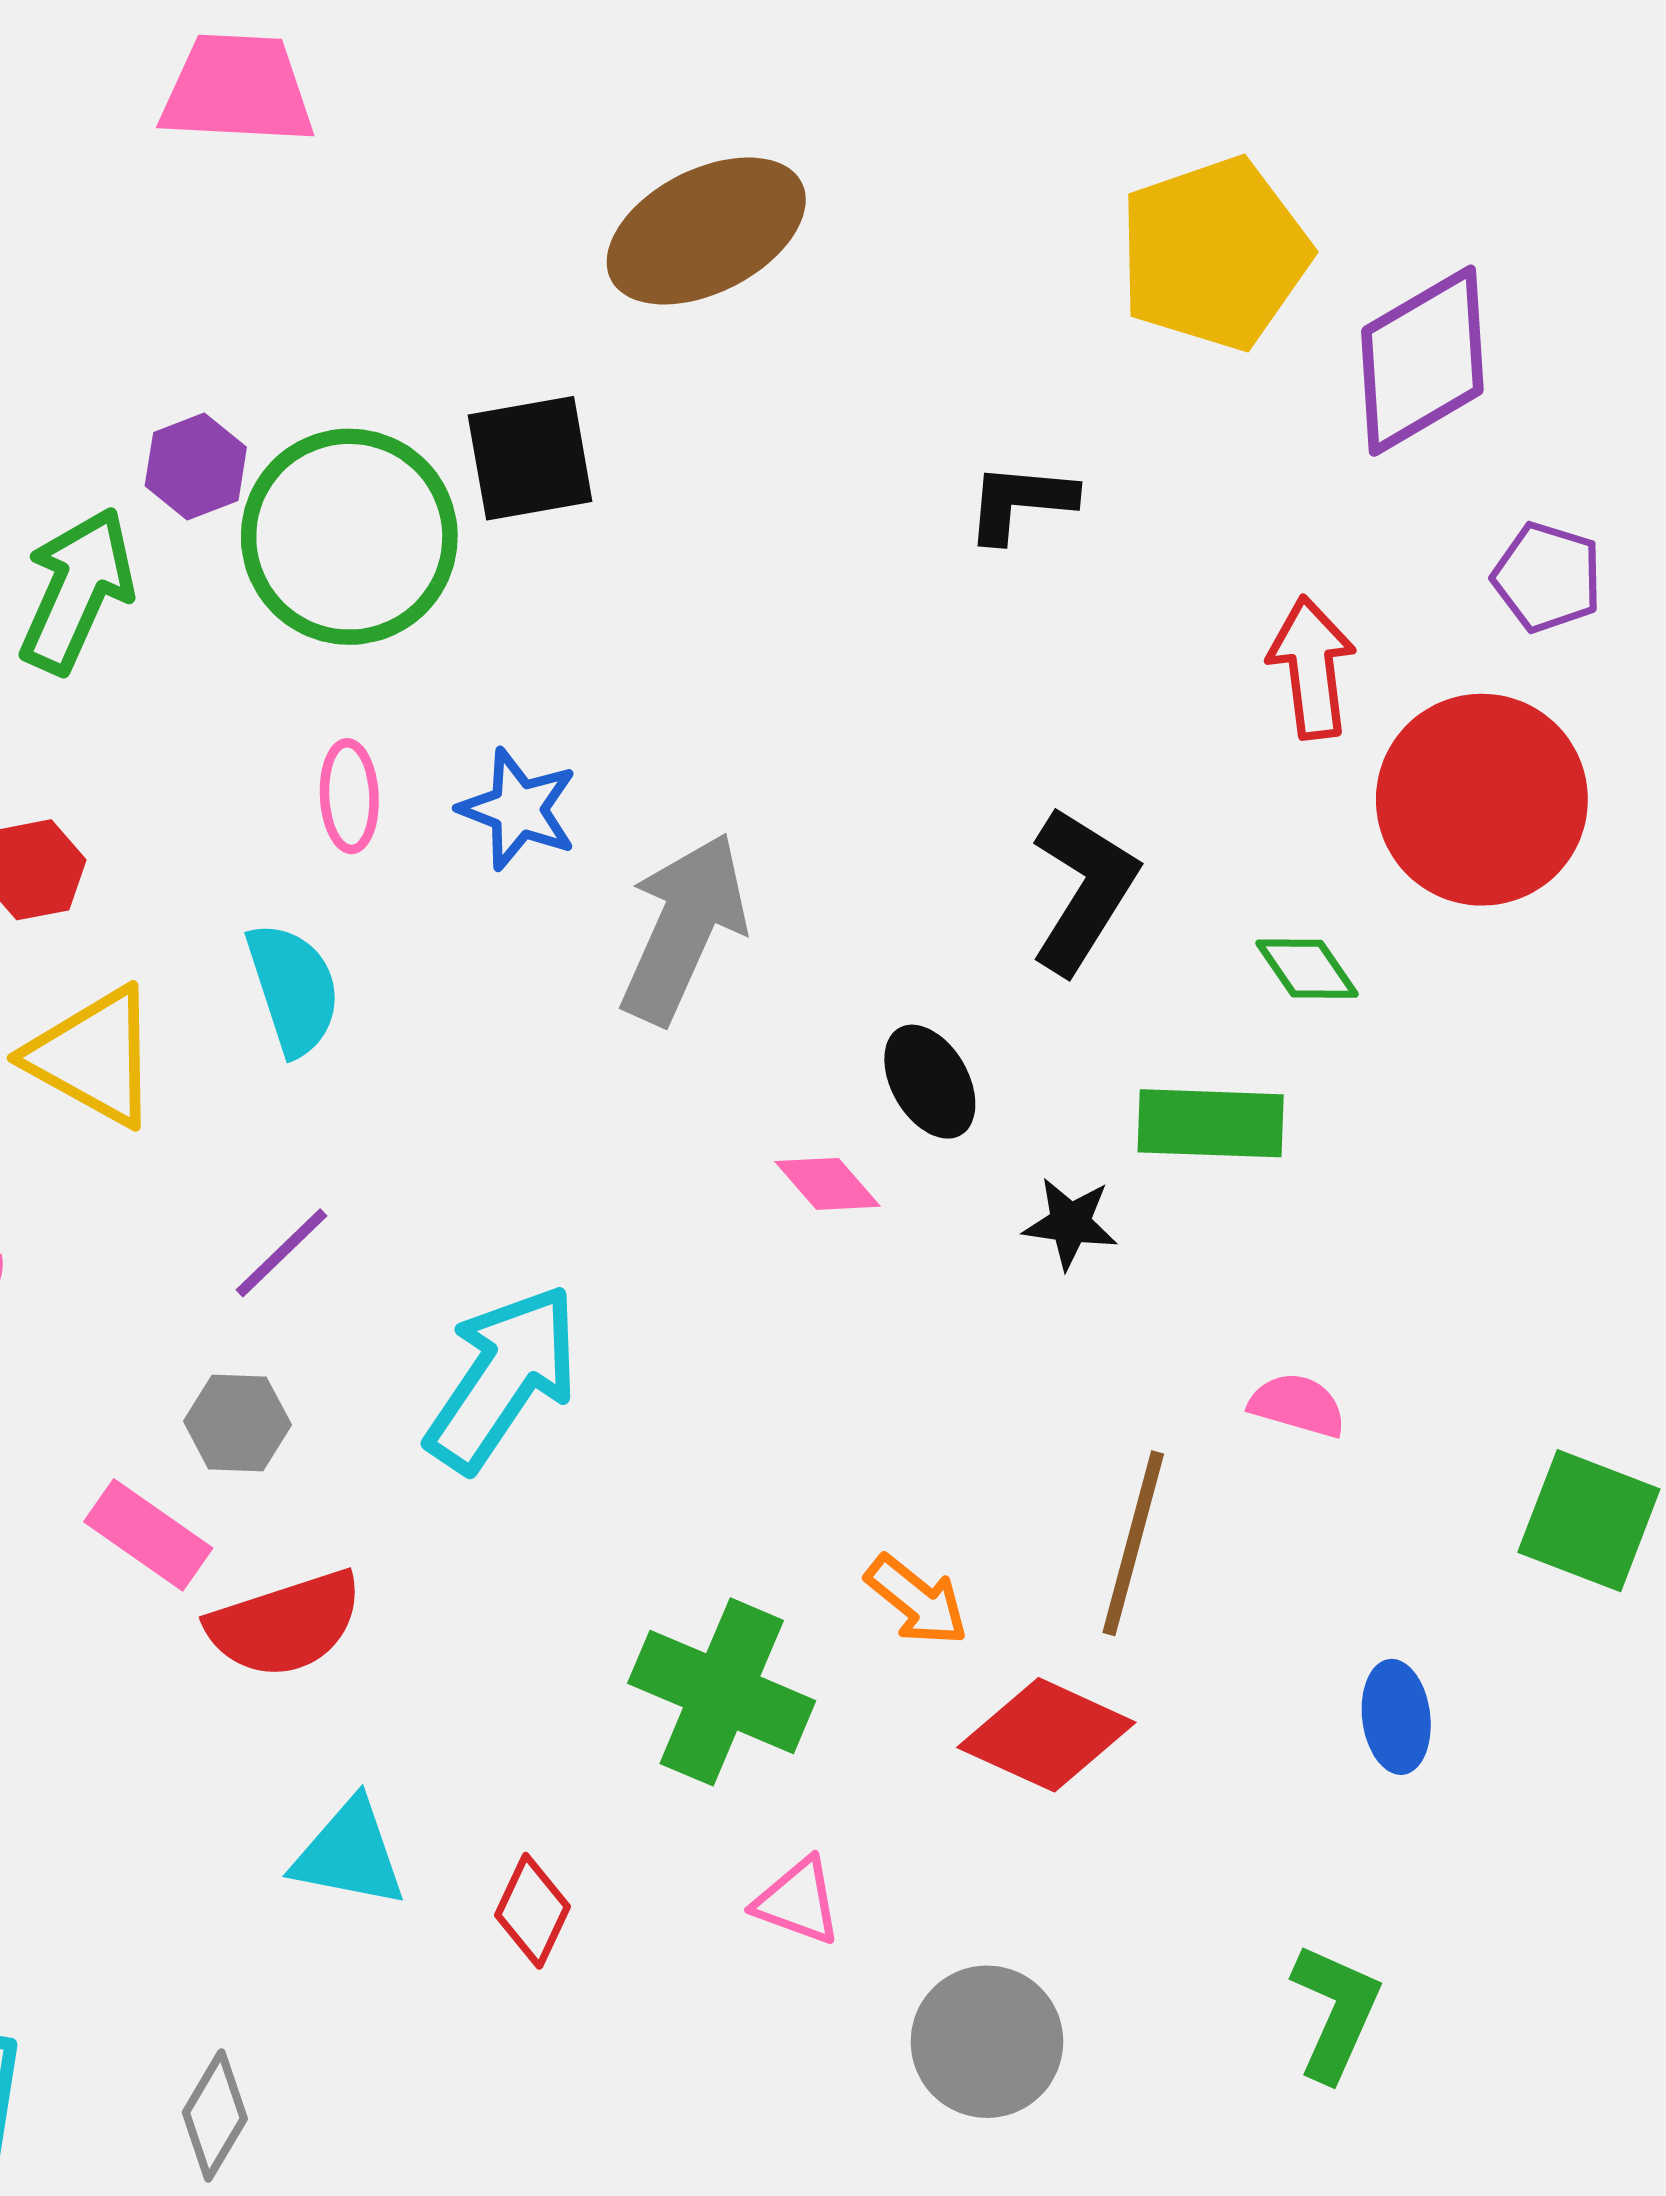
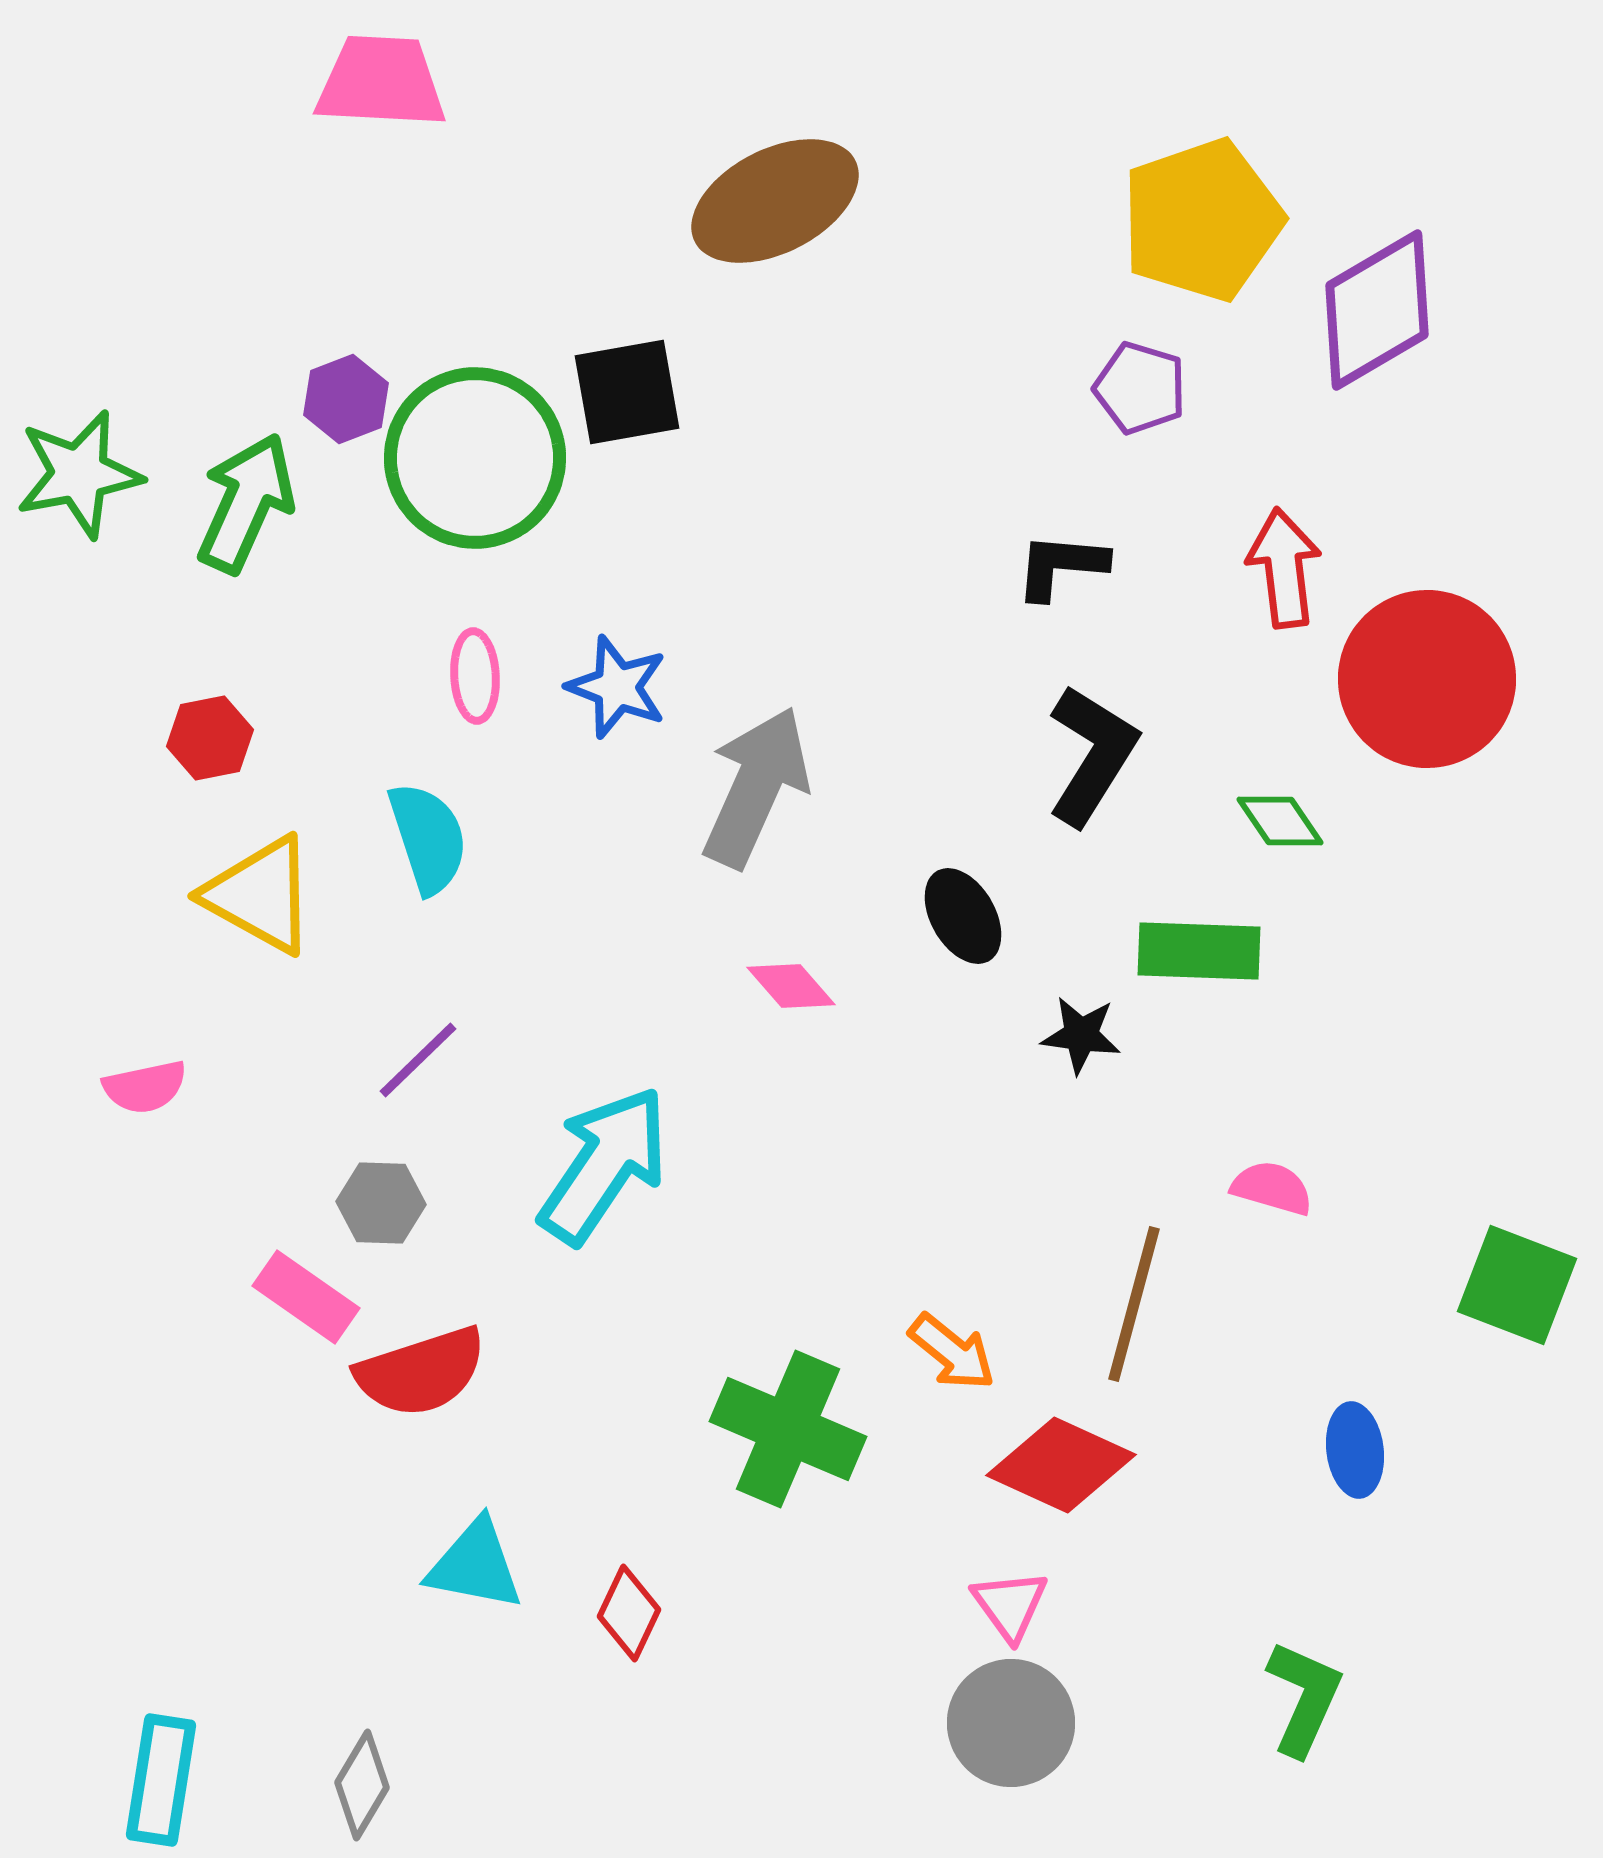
black L-shape: (1020, 502) -> (1061, 566), moved
purple pentagon: (1547, 577) -> (1140, 388), moved
pink diamond: (828, 1184) -> (791, 986), moved
pink triangle: (798, 1901) -> (1010, 1605), moved, turned 34

